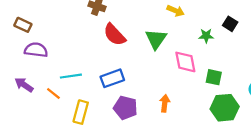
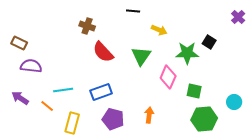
green star: (206, 36) -> (187, 53), size x1.6
pink diamond: (185, 62) -> (168, 77), turned 35

